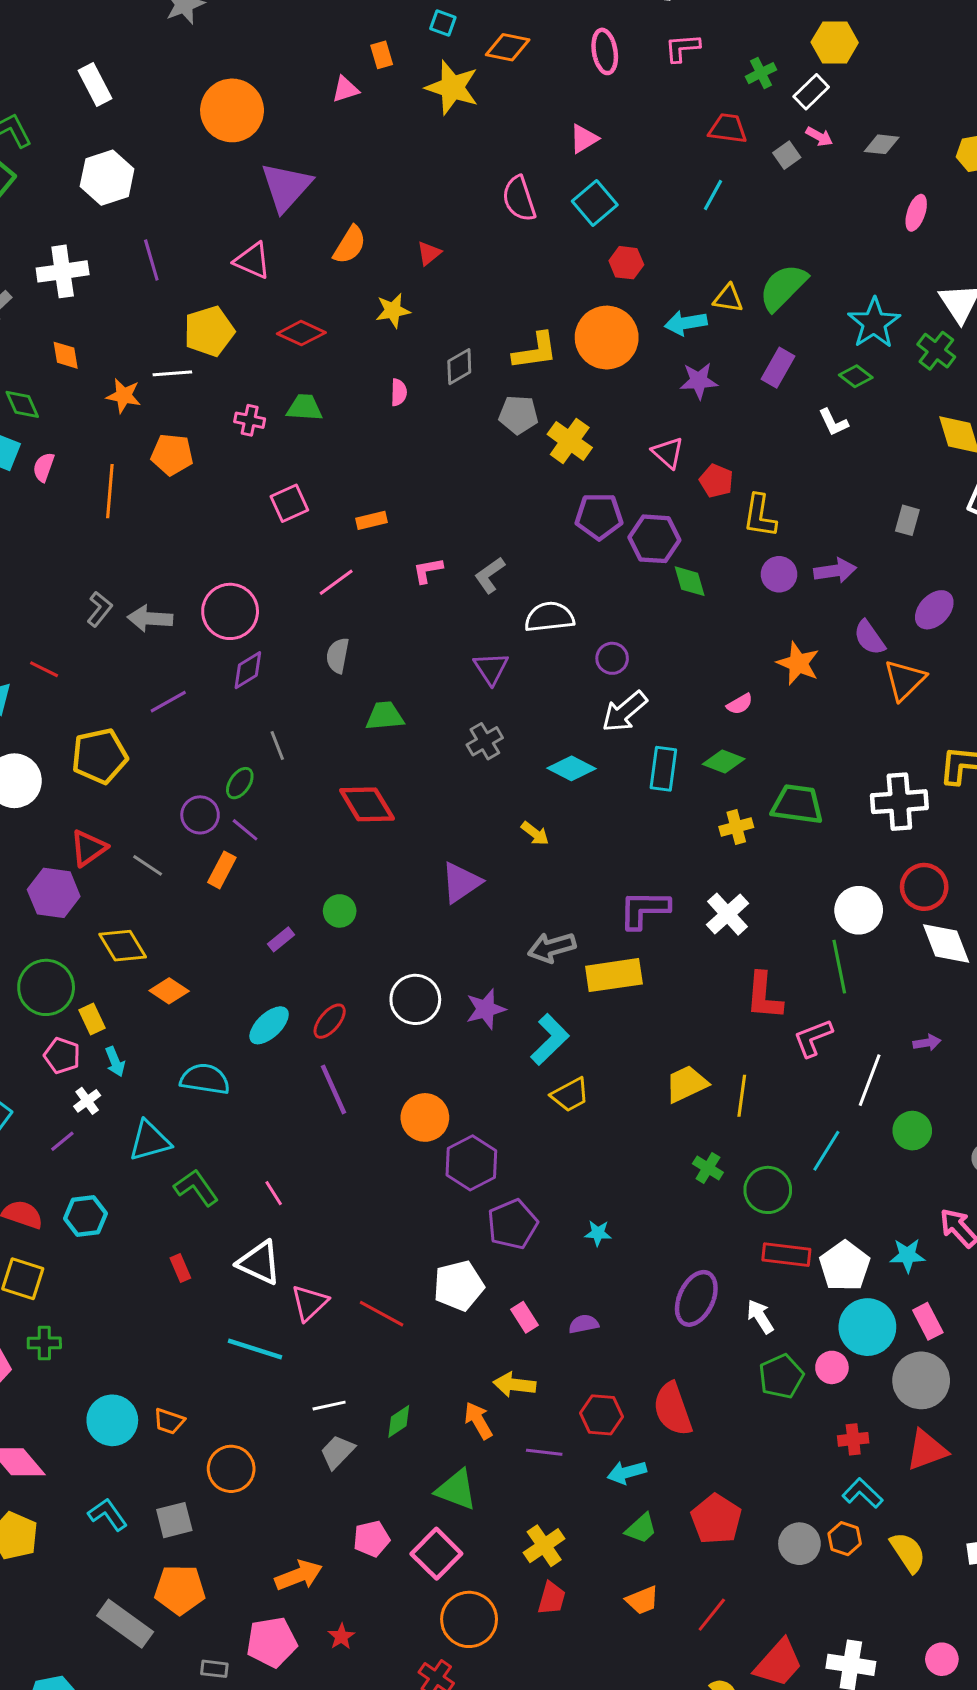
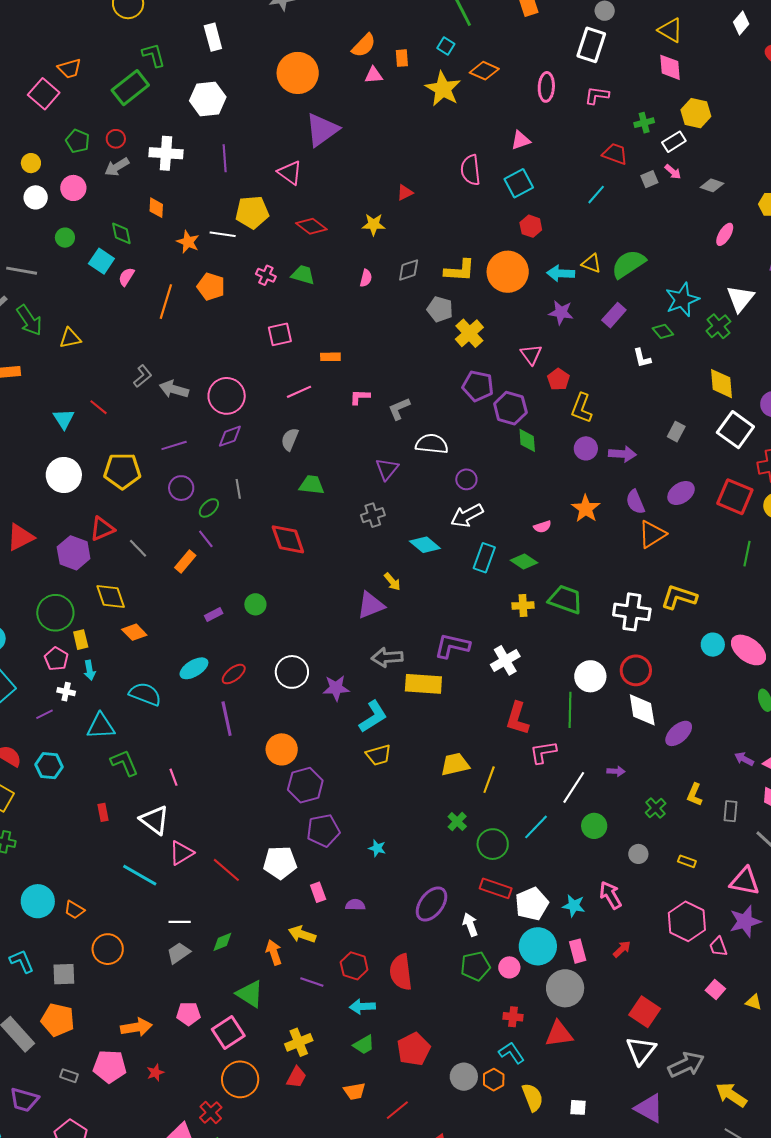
orange semicircle: (350, 245) -> (364, 45), moved
purple circle: (200, 815) -> (181, 488), moved
purple triangle: (461, 882) -> (371, 605), moved
white cross: (87, 1101) -> (66, 692), turned 36

